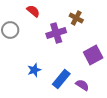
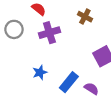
purple cross: (56, 33) -> (49, 33), moved

